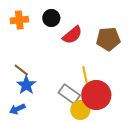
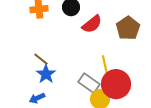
brown pentagon: (108, 39) -> (128, 28), turned -30

